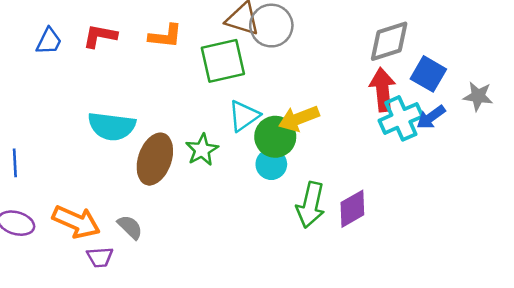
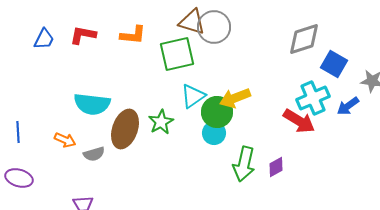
red arrow: (383, 90) -> (299, 121), moved, turned 128
blue arrow: (431, 117) -> (348, 106), moved
purple diamond: (352, 209) -> (276, 167), size x0.7
orange arrow: (76, 222) -> (65, 140), moved, size x0.6
gray semicircle: (130, 227) -> (94, 154), moved, turned 120

